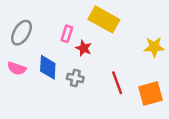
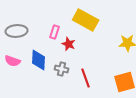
gray ellipse: (22, 33) -> (17, 31), turned 55
red line: (117, 83) -> (86, 78), moved

